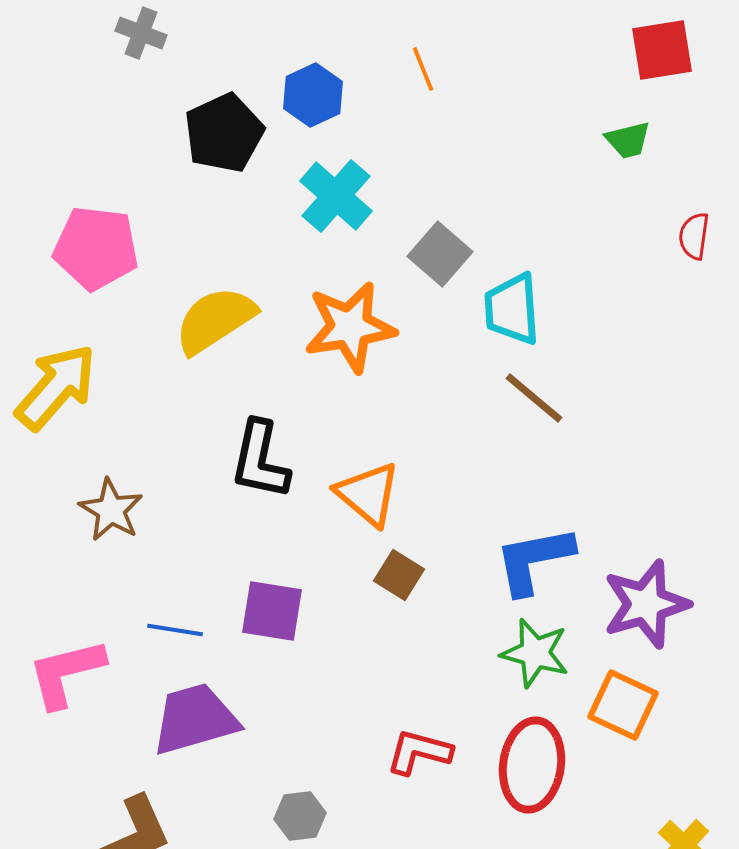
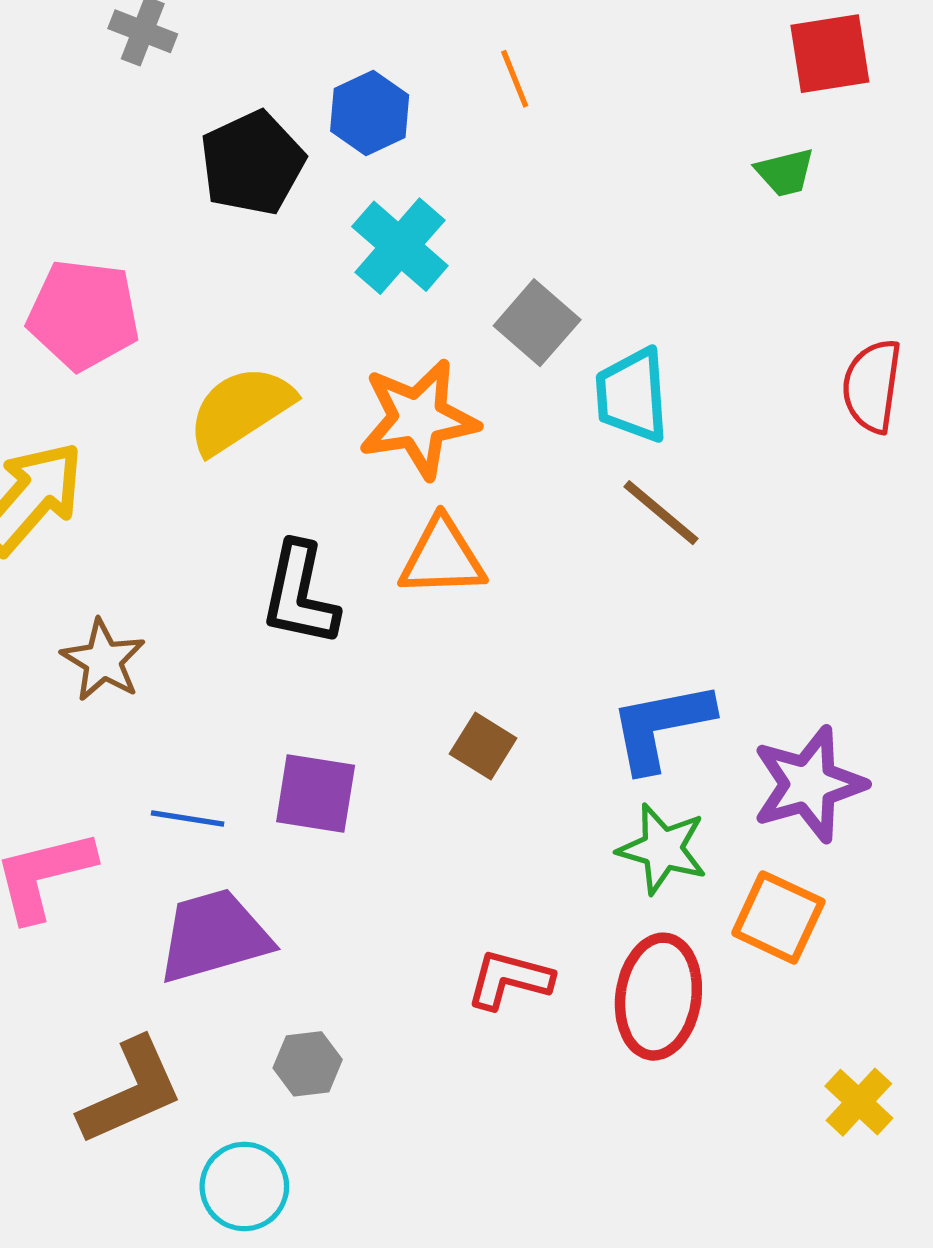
red semicircle: (694, 236) -> (872, 386), moved, size x1.5
orange triangle: (368, 494) -> (442, 557), moved, turned -42
gray hexagon: (300, 816) -> (308, 1064), moved

